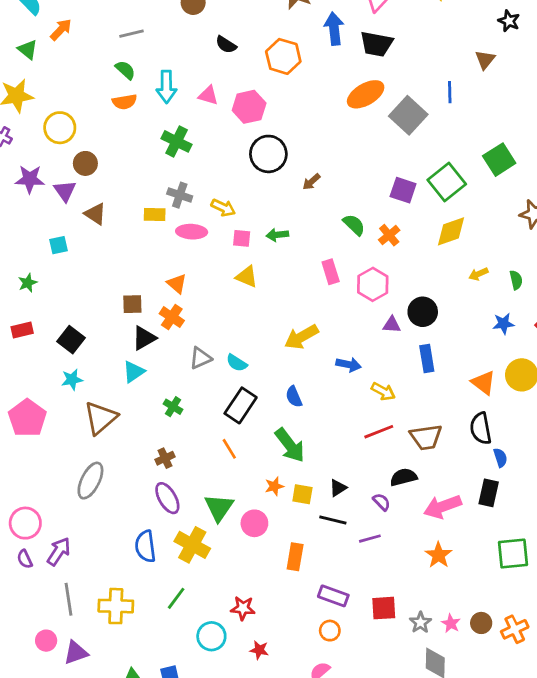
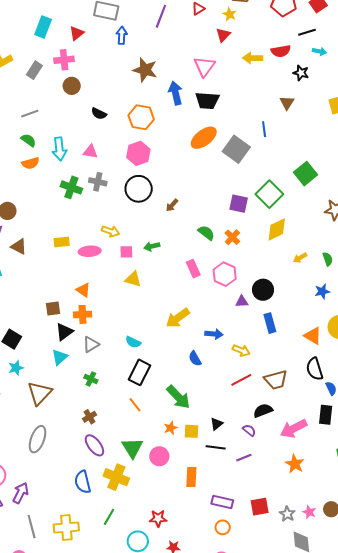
pink hexagon: (249, 107) -> (138, 153), moved
gray cross: (180, 195) -> (98, 182), moved
orange cross: (172, 317) -> (83, 314), turned -30
gray triangle: (200, 358) -> (91, 344), moved
blue semicircle: (294, 397) -> (195, 359), moved

